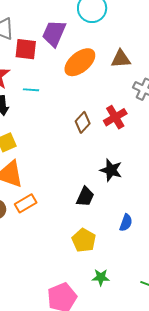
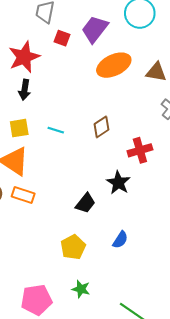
red square: (26, 49) -> (62, 38), size x0.7
cyan line: (31, 90) -> (56, 130), moved
red cross: (115, 117) -> (140, 150), moved
orange rectangle: (26, 203) -> (23, 195), turned 35

